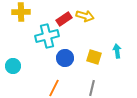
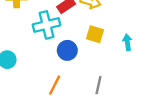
yellow square: (94, 57) -> (95, 34), moved

